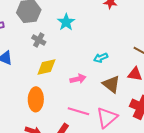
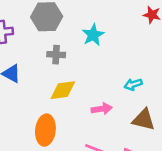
gray cross: (39, 40) -> (56, 55), turned -32
brown triangle: (111, 84) -> (144, 120), turned -30

